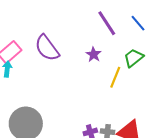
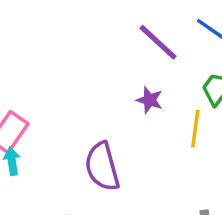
purple semicircle: (47, 48) -> (102, 167), moved, turned 36

